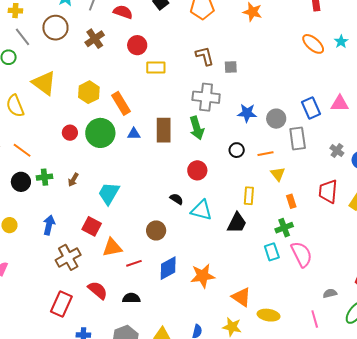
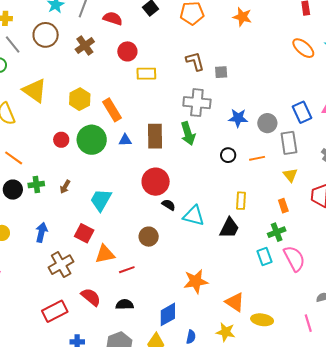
red circle: (197, 170) -> (156, 182), moved, size x1.4
yellow triangle: (278, 174) -> (290, 175), moved
blue diamond: (168, 268) -> (168, 314), moved
red rectangle: (61, 304) -> (55, 311), turned 40

